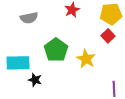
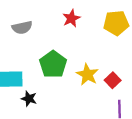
red square: (108, 36) -> (113, 80), moved

